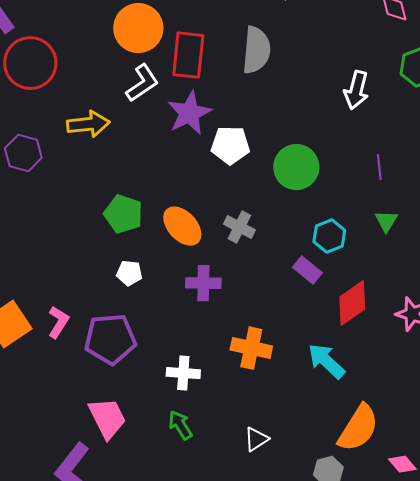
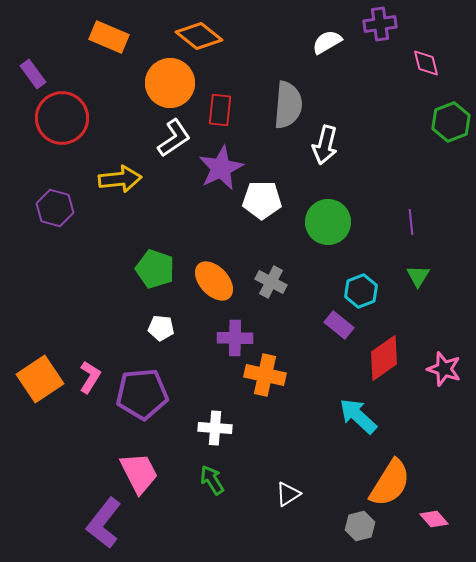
red rectangle: (188, 55) -> (220, 110), size x0.7
white arrow: (356, 90) -> (325, 145), moved
orange cross: (251, 348) -> (265, 375), moved

